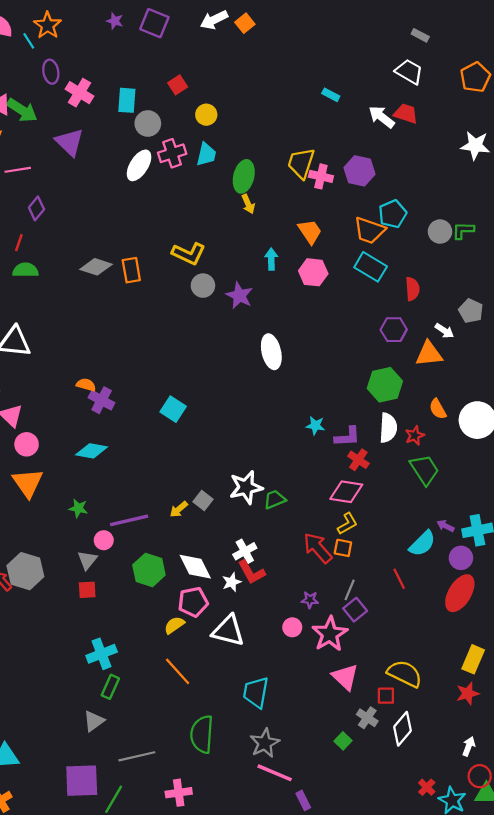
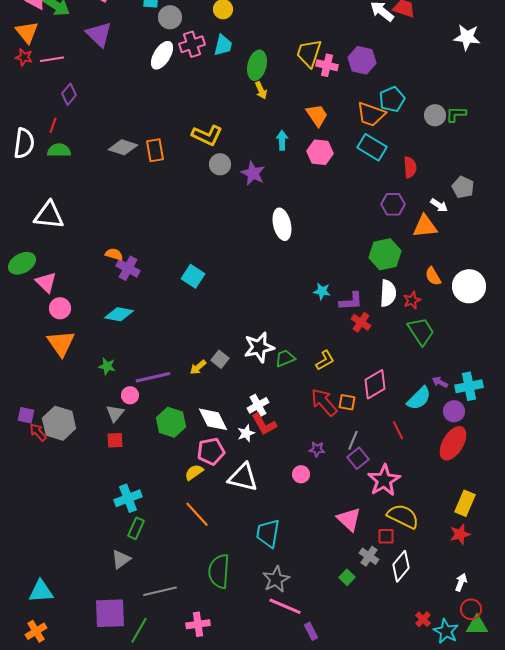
pink diamond: (346, 492) -> (375, 384), moved, turned -40
yellow L-shape: (347, 524) -> (325, 360), moved
pink star: (330, 634) -> (384, 480), moved

